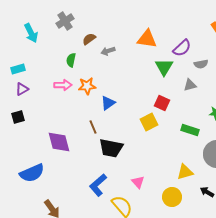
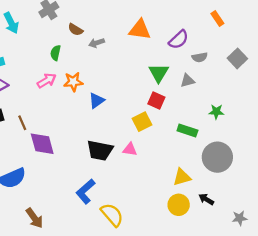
brown semicircle: (89, 39) -> (75, 30), turned -112
green triangle: (164, 67) -> (159, 73), moved
pink arrow: (63, 85) -> (47, 81), turned -30
brown line: (93, 127) -> (22, 123), moved
pink triangle: (138, 182) -> (130, 149), moved, turned -40
yellow circle: (172, 197) -> (179, 205), moved

